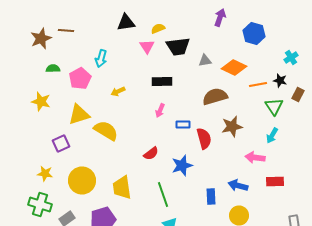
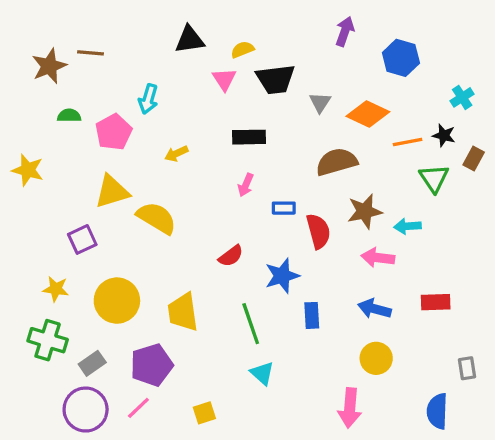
gray triangle: (205, 60) -> (320, 102), turned -48
yellow star: (41, 102) -> (28, 170), moved
cyan arrow: (272, 136) -> (408, 226), moved, turned 56
pink arrow: (255, 158) -> (378, 258), moved
blue rectangle: (211, 196) -> (312, 315), moved

